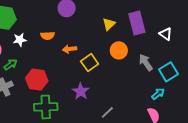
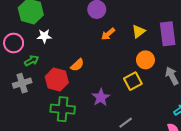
orange semicircle: (48, 36) -> (77, 65), moved, turned -48
orange arrow: (70, 49) -> (108, 34), moved, turned -40
yellow square: (90, 63) -> (133, 81), moved

